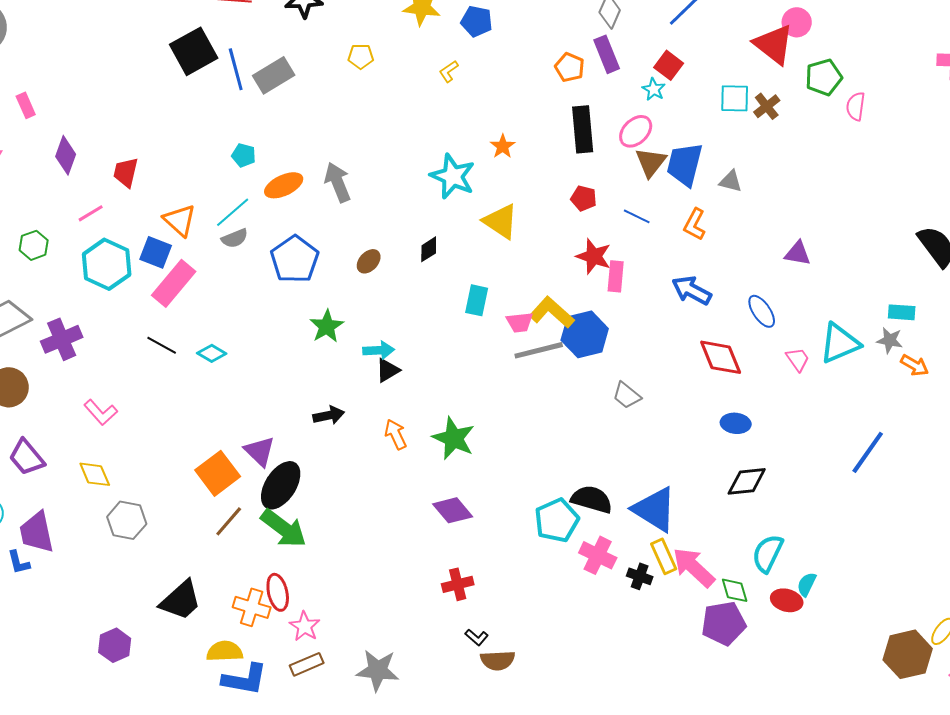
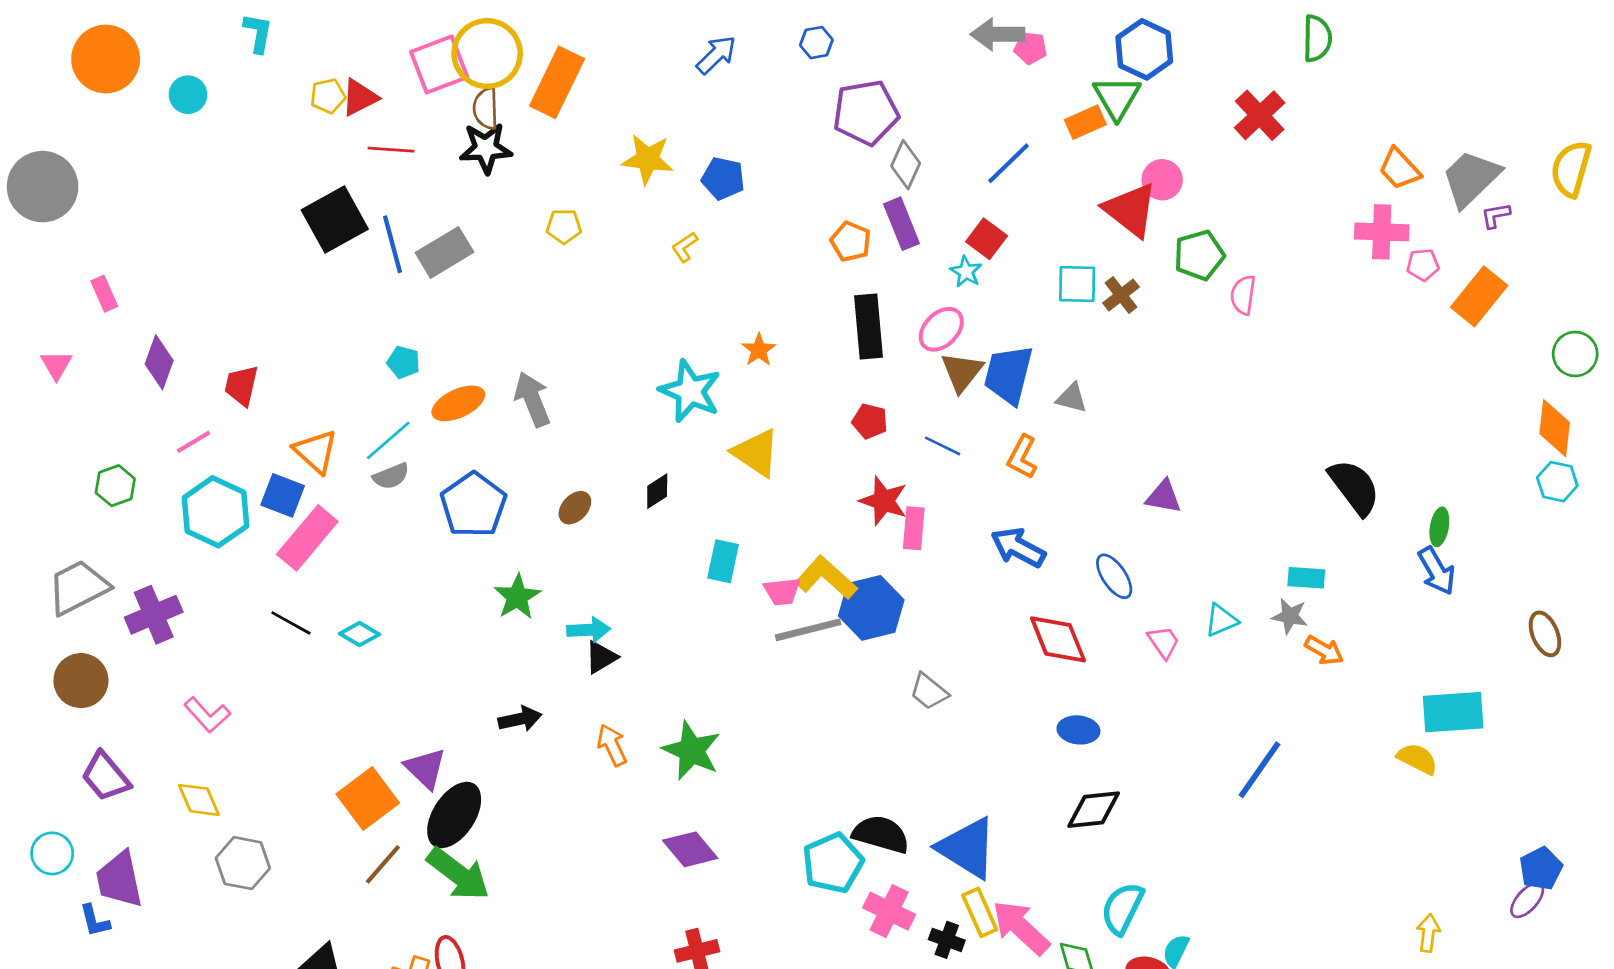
cyan triangle: (840, 343) -> (1221, 620), size x0.6

